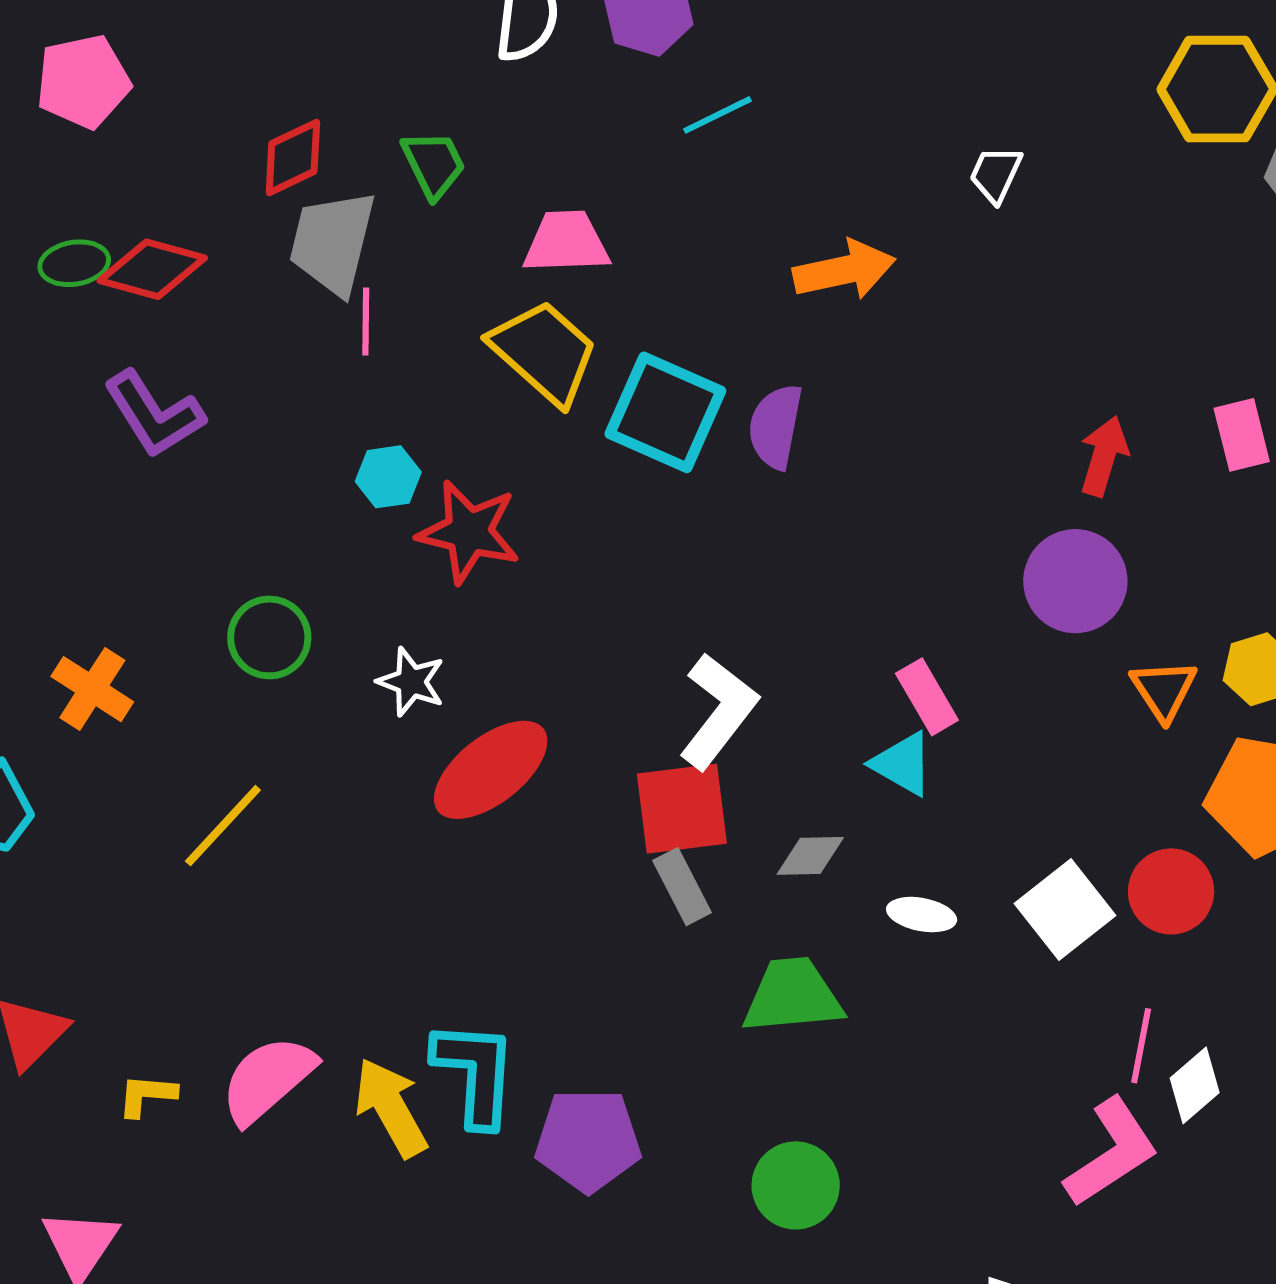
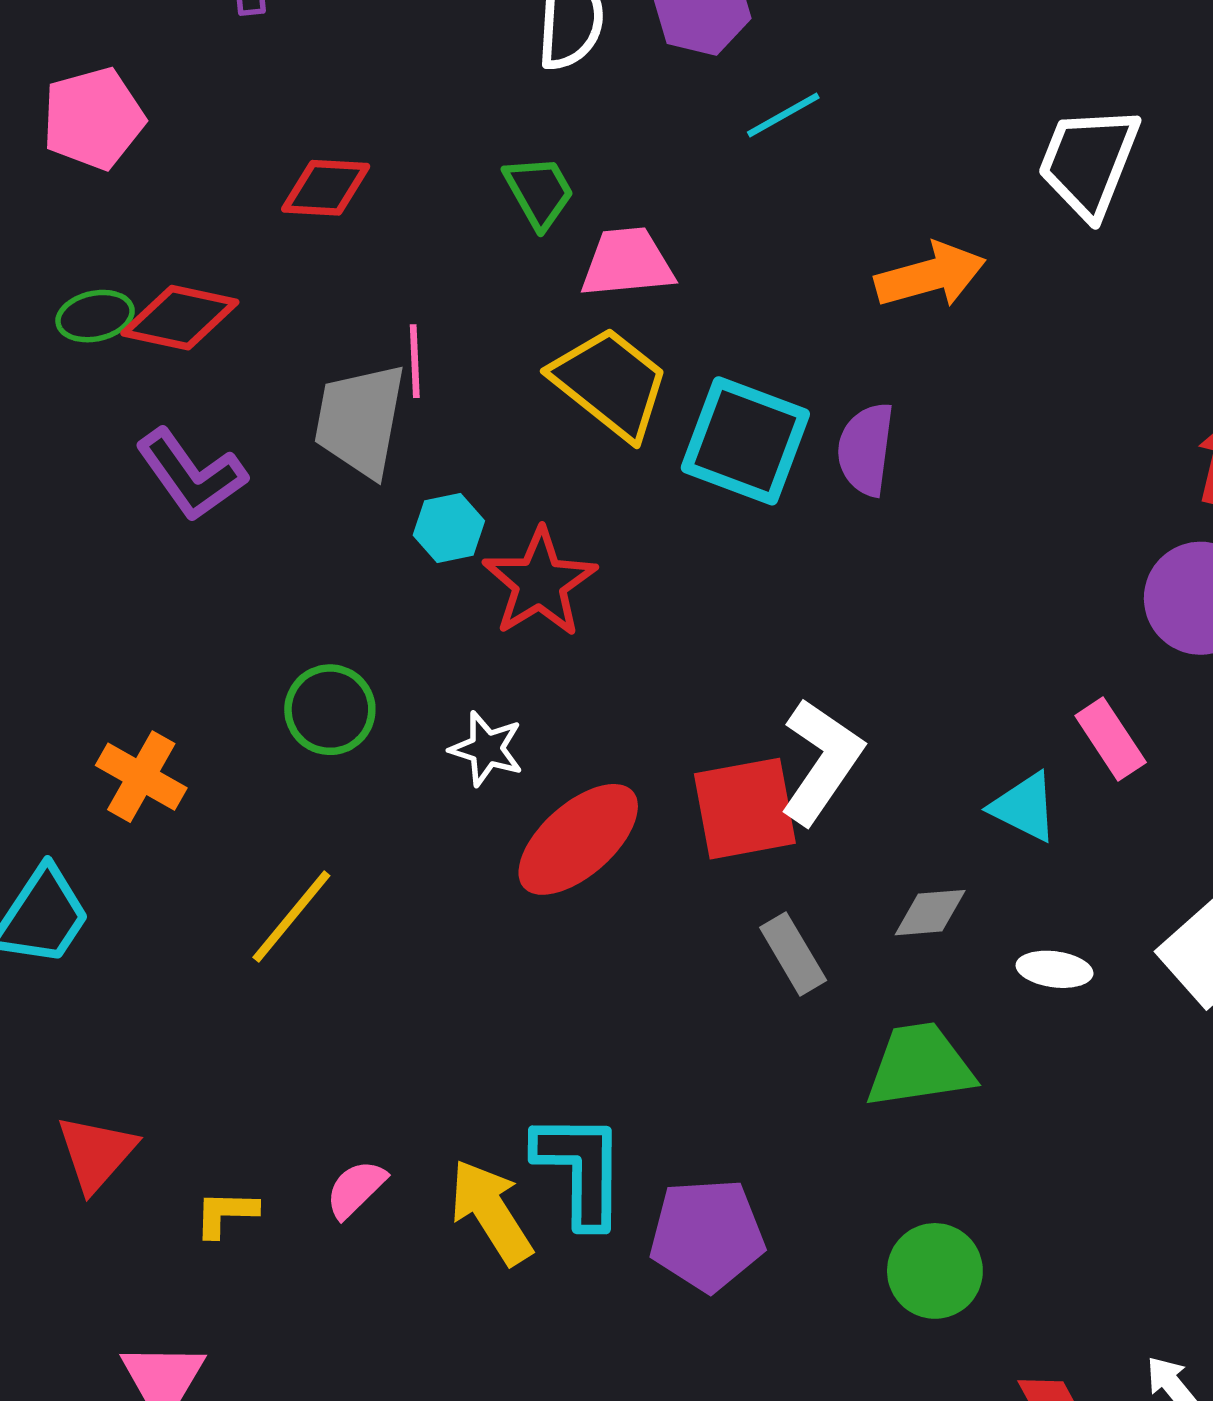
red diamond: (293, 157) -> (326, 188), turned 32
green trapezoid: (434, 164) -> (539, 192), moved
white trapezoid: (996, 174) -> (1089, 162), size x1.8
gray trapezoid: (332, 242) -> (360, 420), moved
red star: (469, 532) -> (540, 583), turned 30
pink rectangle: (927, 697) -> (1111, 739), moved
red square: (682, 809) -> (745, 809), moved
pink semicircle: (268, 1079) -> (356, 1189), size x0.6

